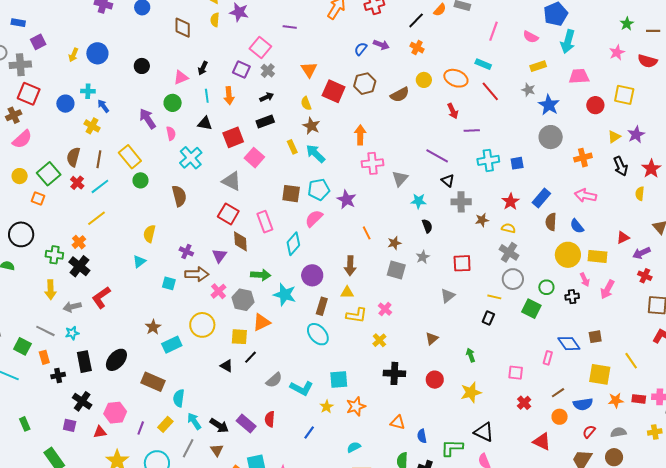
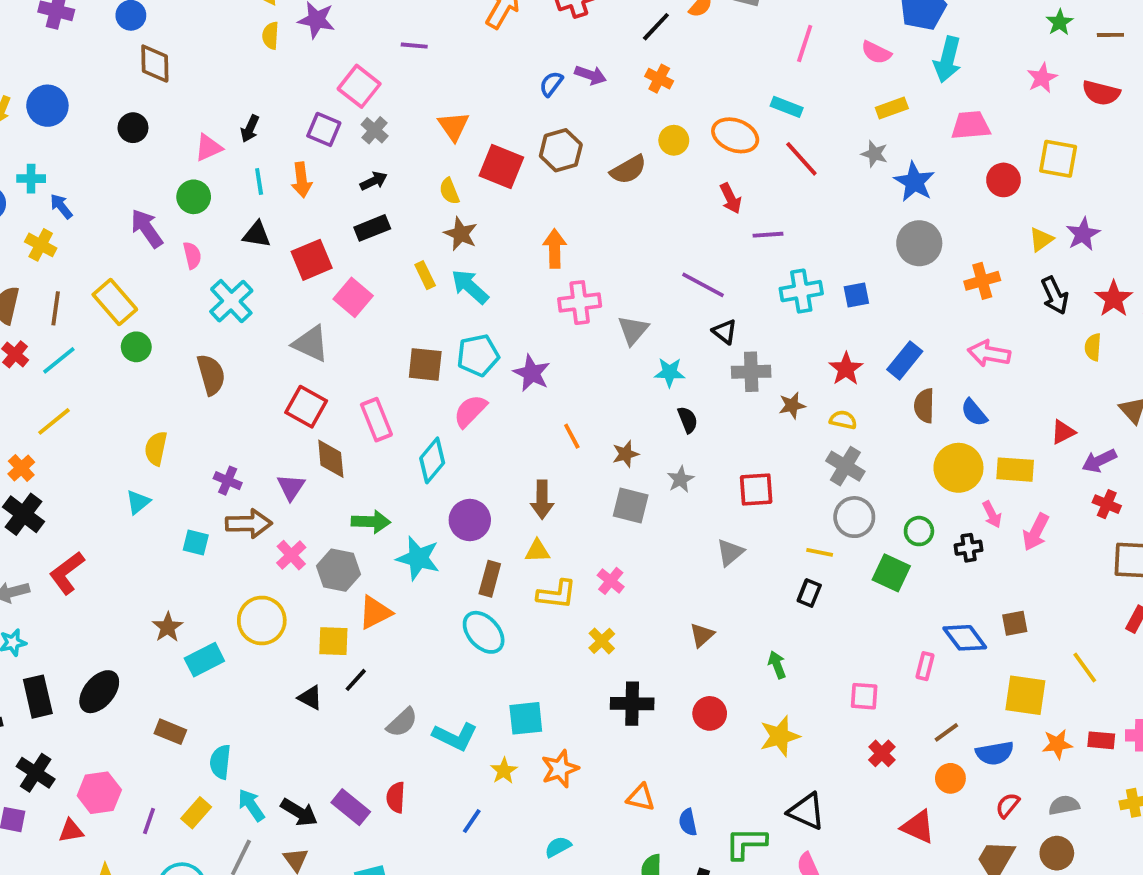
brown diamond: (183, 28) -> (155, 64), moved
brown rectangle: (153, 382) -> (170, 732), size x0.7

